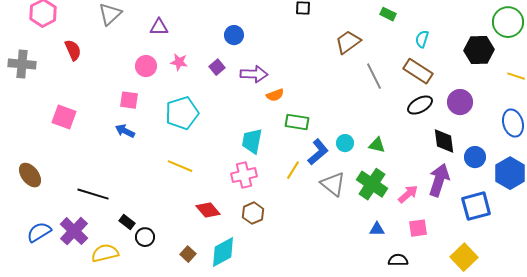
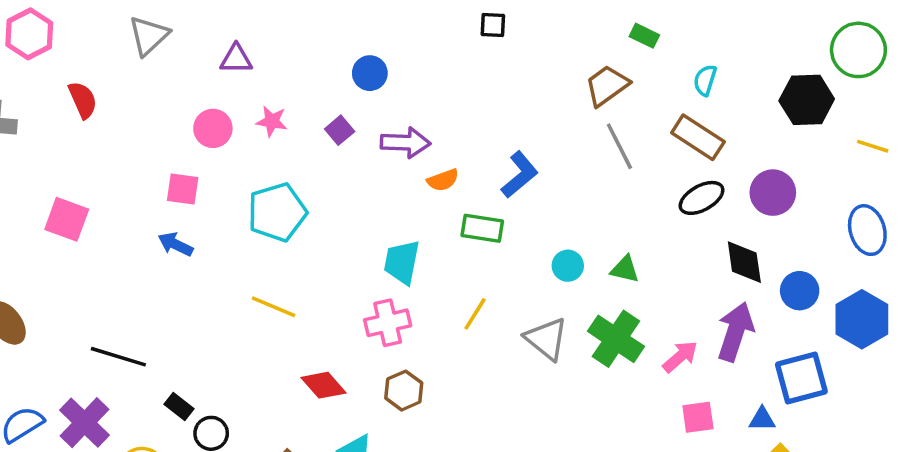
brown trapezoid: (348, 42) -> (607, 86), moved
blue L-shape: (318, 152) -> (520, 175), moved
blue triangle: (377, 229) -> (762, 419), moved

